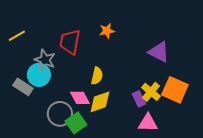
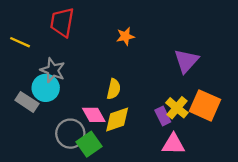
yellow line: (17, 36) -> (20, 42), turned 54
red trapezoid: (70, 42) -> (62, 22), moved
purple triangle: (159, 52) -> (186, 61), turned 45

